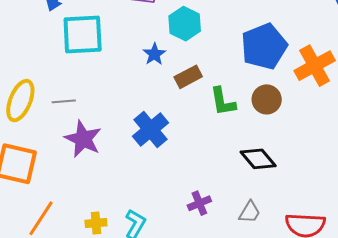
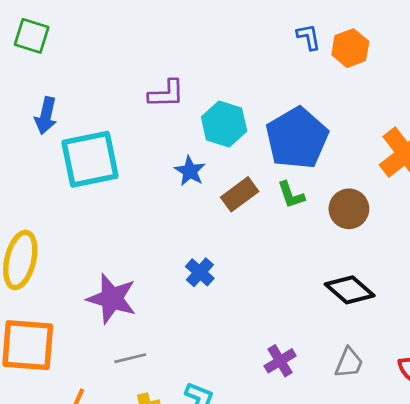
blue pentagon: (264, 46) -> (297, 138), moved
gray line: (64, 101) -> (130, 358), moved
green L-shape: (223, 102) -> (291, 195), moved, size x0.7
blue cross: (150, 129) -> (200, 272), size x0.6

